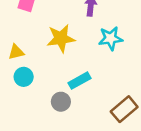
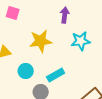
cyan circle: (24, 77) -> (26, 71), moved

